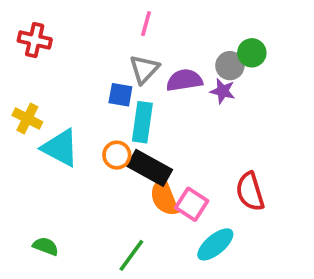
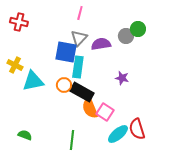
purple star: (223, 91) -> (122, 78), moved
blue square: (120, 95) -> (66, 52), size x1.6
cyan triangle: (60, 148) -> (33, 81), turned -40
red semicircle: (250, 192) -> (137, 129), moved
green line: (131, 255) -> (72, 140), turned -30

